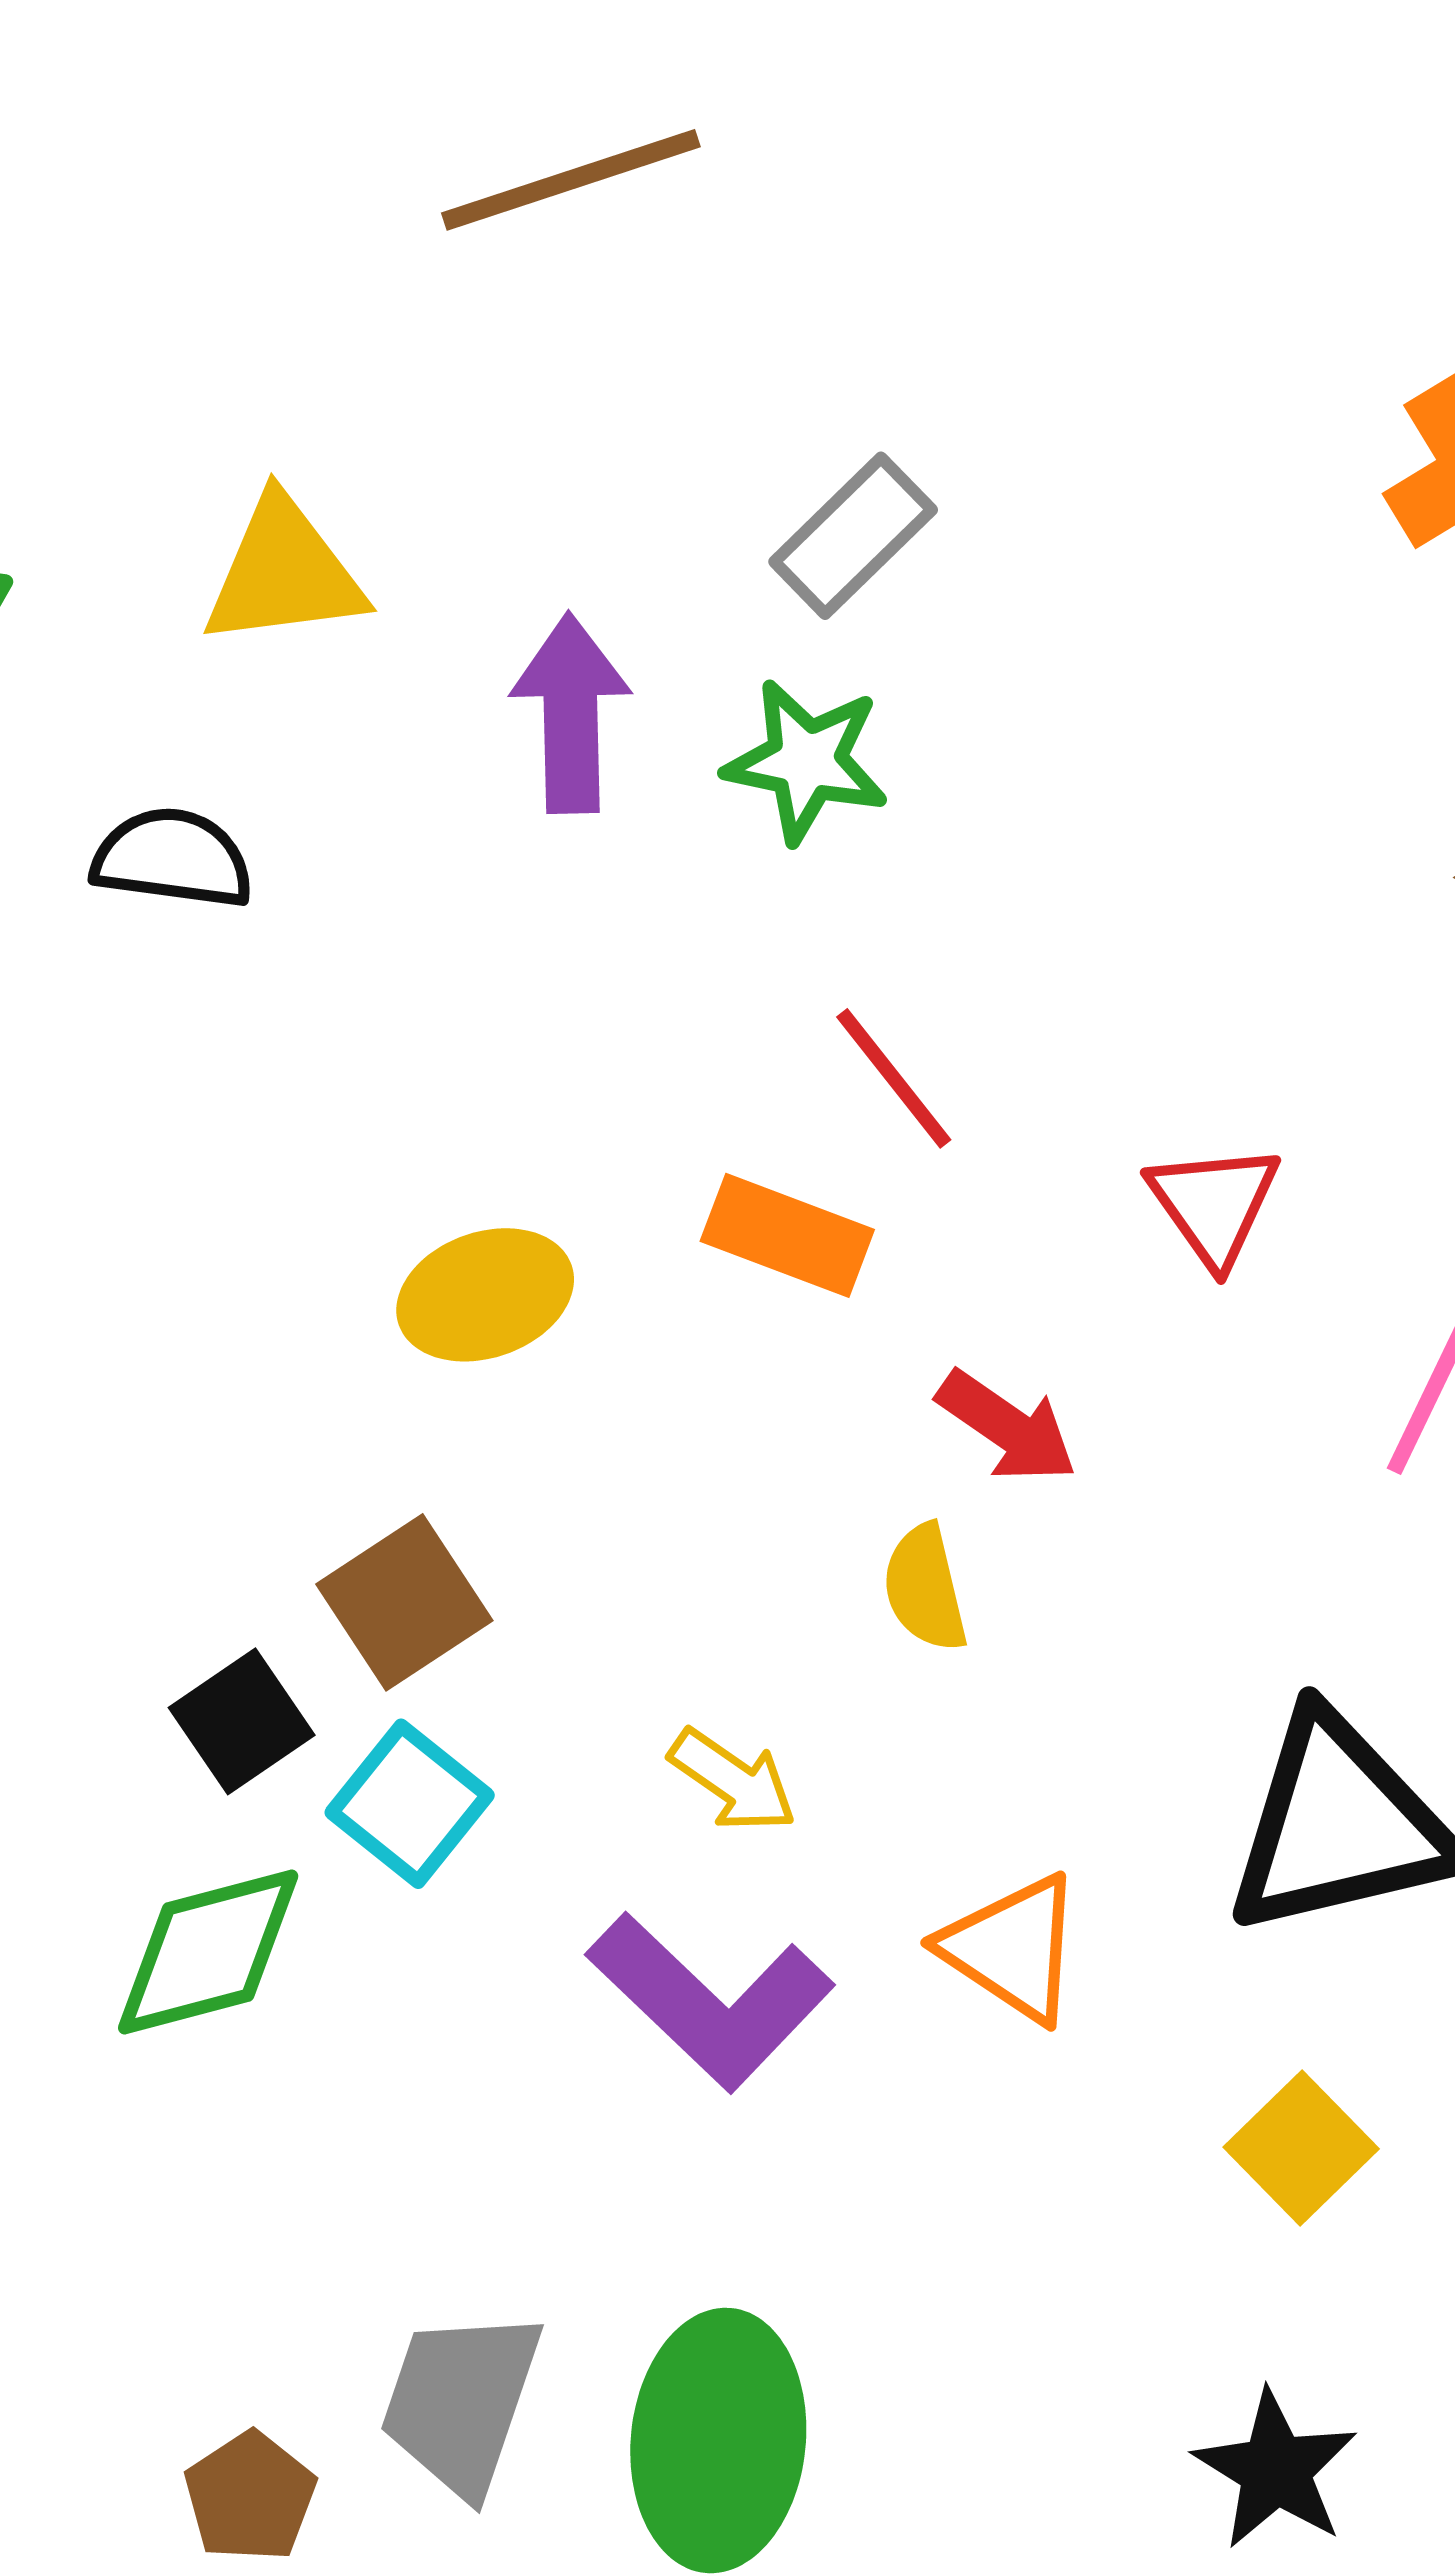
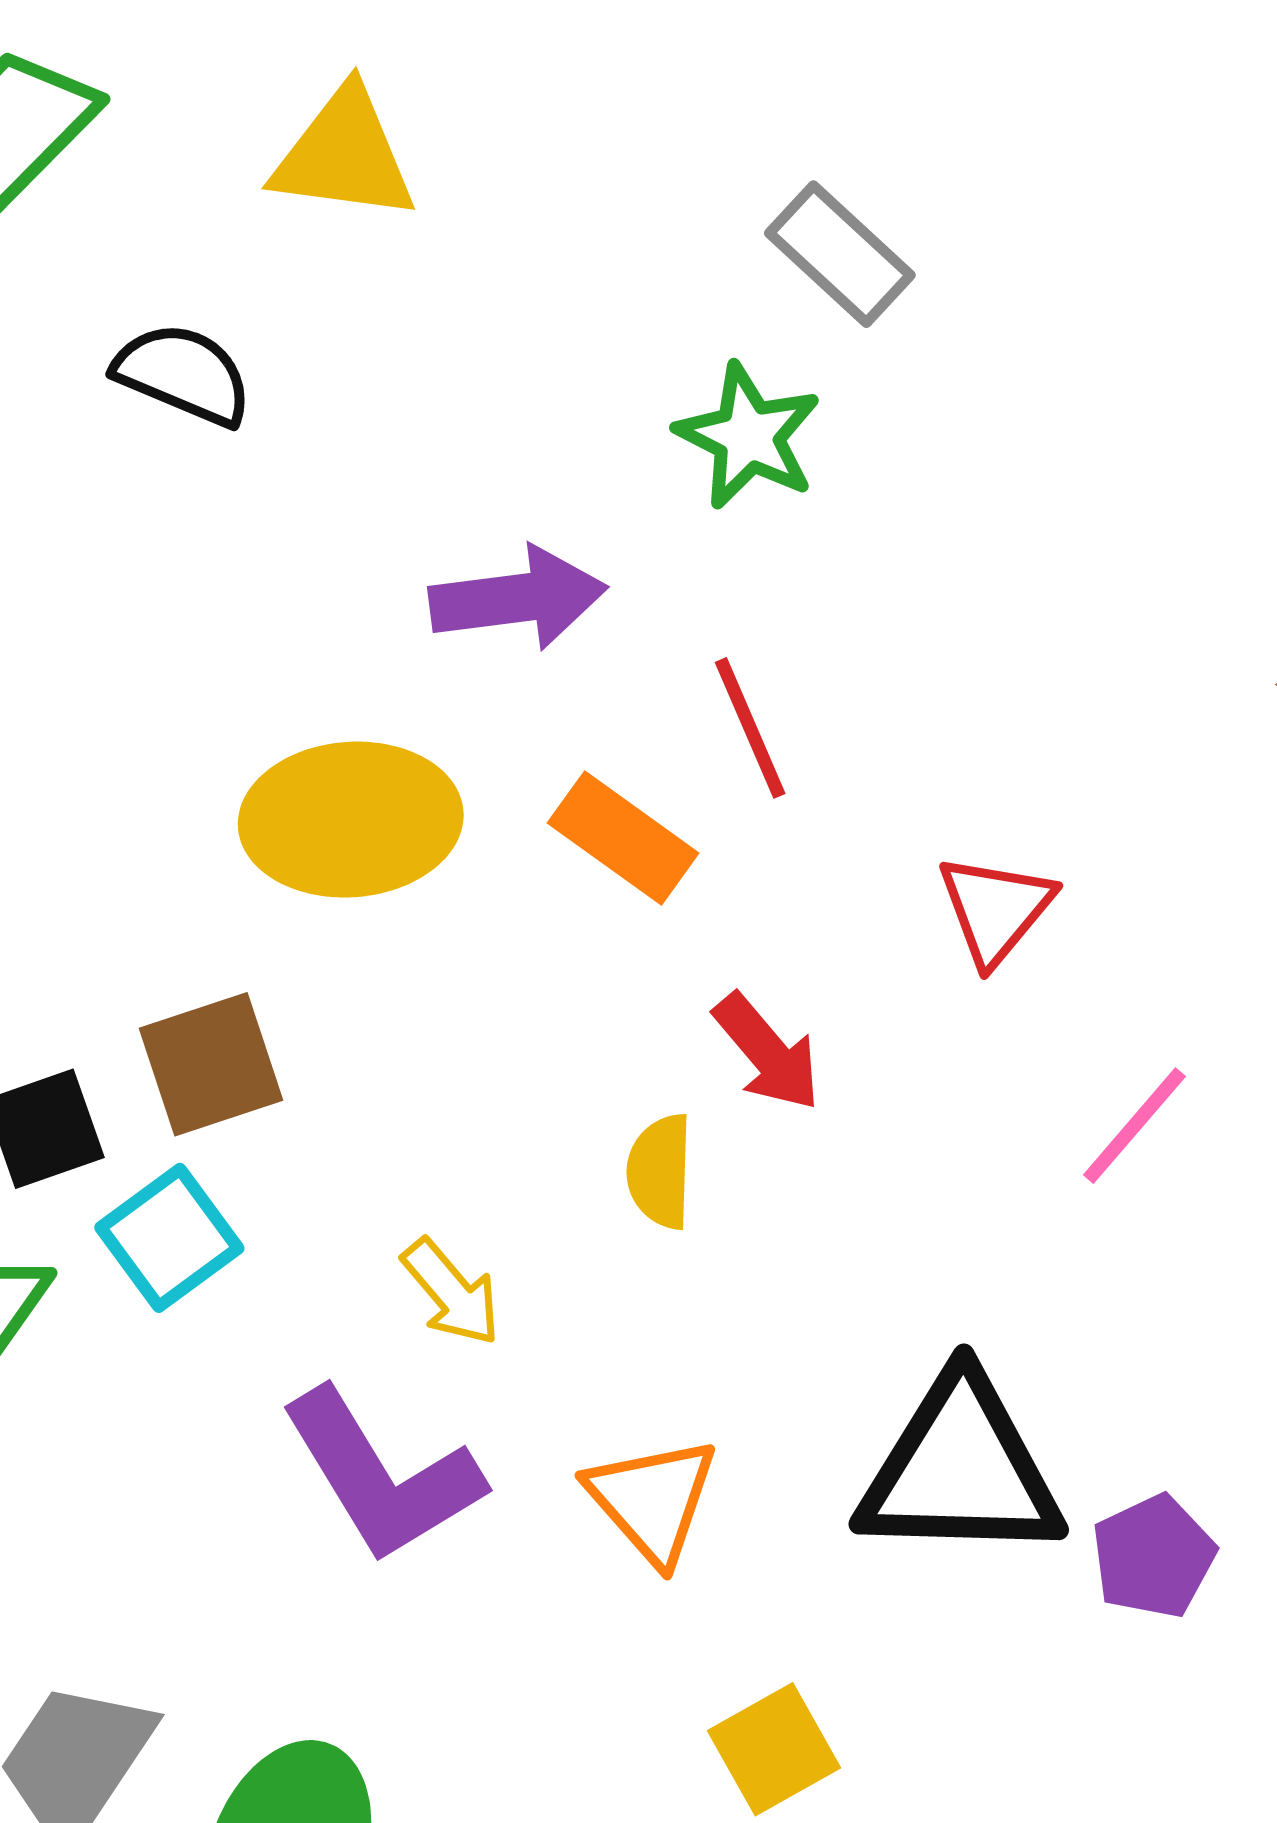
gray rectangle: (853, 536) -> (840, 254), turned 72
purple arrow: (571, 713) -> (518, 598), moved, turned 69
yellow ellipse: (485, 1295) -> (351, 820), size x1.4
yellow square: (1301, 2148) -> (774, 1749), moved

